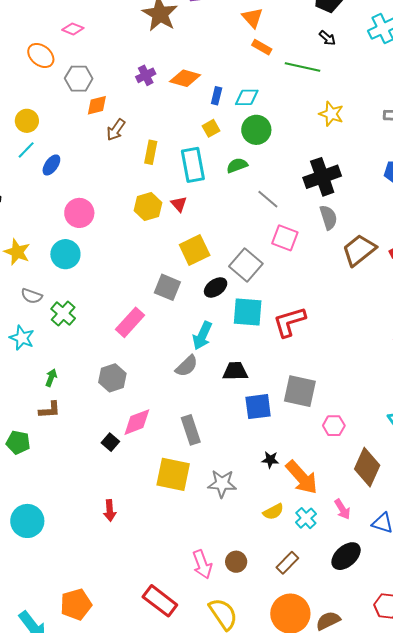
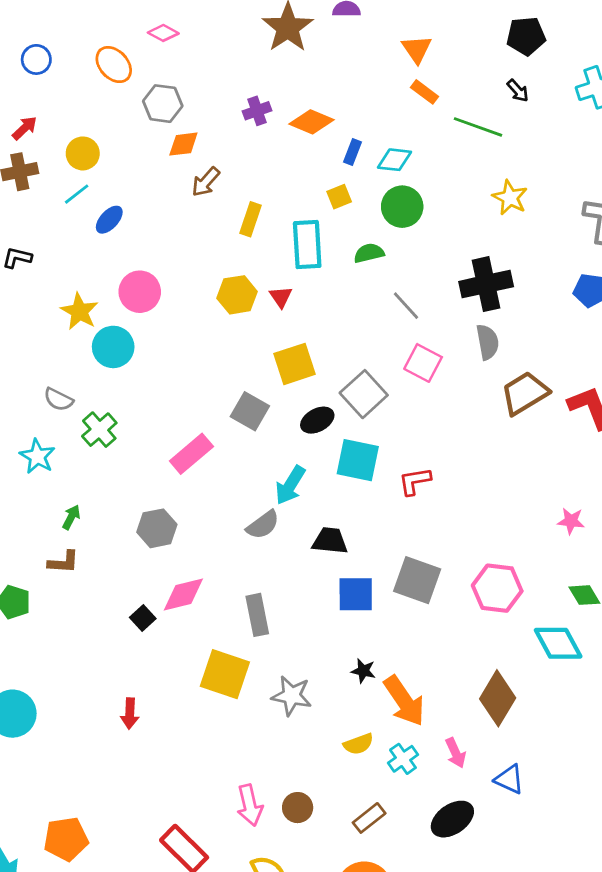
yellow star: (17, 252) -> (80, 311), moved
red L-shape: (289, 322) -> (415, 481), size x0.7
pink hexagon: (334, 426) -> (497, 588), moved, size x1.6

